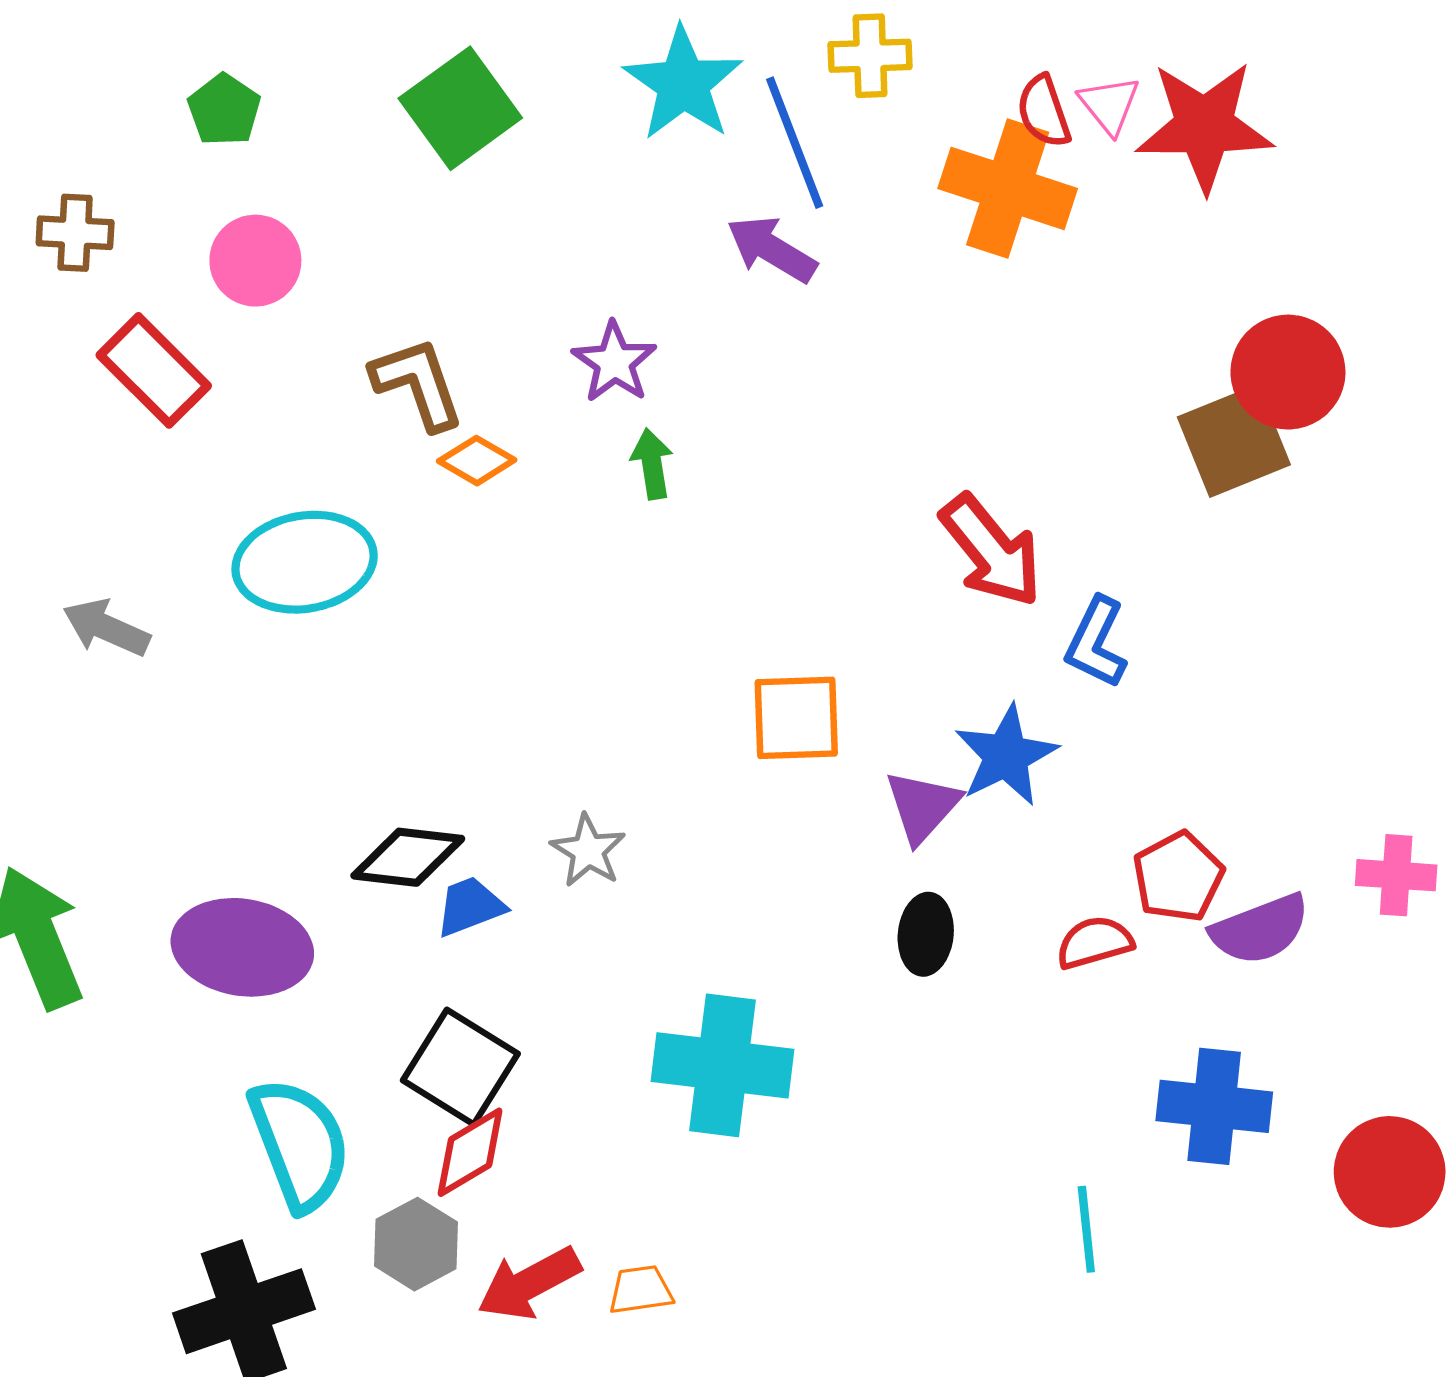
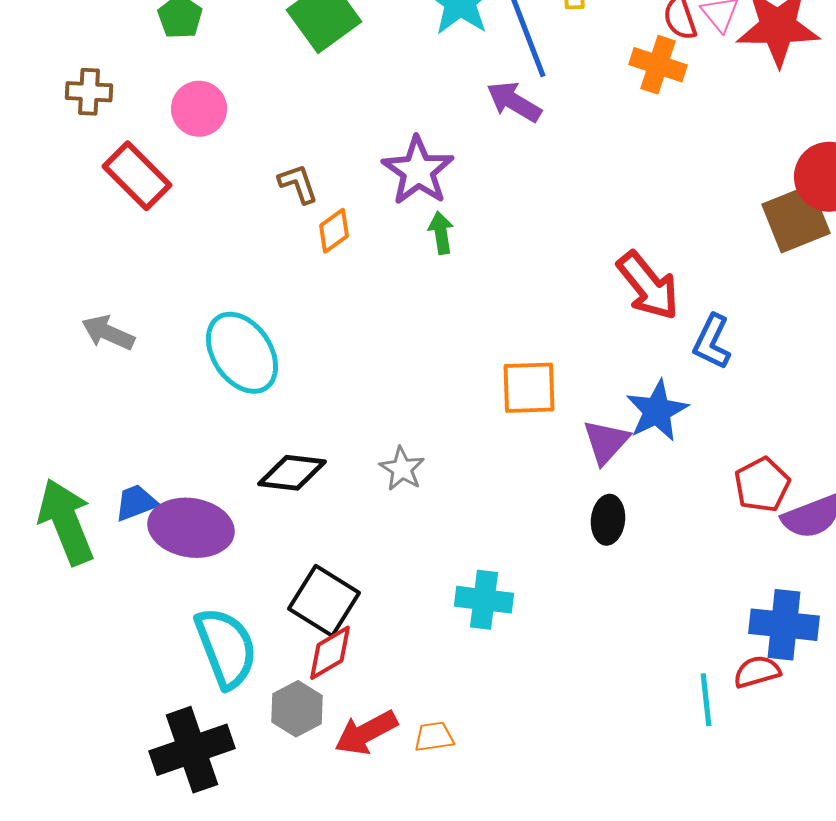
orange cross: (1008, 188) -> (658, 65), size x0.7
purple star: (614, 362) -> (418, 171), size x1.4
brown L-shape: (418, 384) -> (298, 184), size x0.7
orange diamond: (477, 461) -> (334, 231), turned -66
cyan ellipse: (305, 562) -> (242, 353), moved, turned 66
blue trapezoid: (470, 906) -> (136, 503), moved
red semicircle: (1095, 942) -> (757, 672), moved
cyan cross: (723, 1065) -> (484, 600), size x0.7

